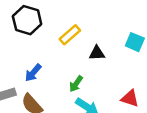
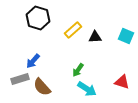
black triangle: (97, 53) -> (95, 37), moved
blue arrow: (33, 73) -> (33, 61), moved

